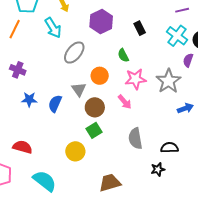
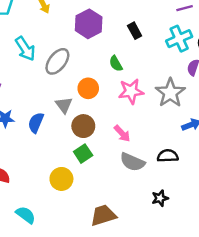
cyan arrow: (53, 28) -> (25, 49), moved
cyan cross: (177, 36) -> (179, 39), turned 30
pink arrow: (125, 102) -> (122, 133), moved
gray semicircle: (135, 138) -> (132, 162), turned -55
black semicircle: (169, 148) -> (168, 156), moved
cyan semicircle: (45, 181) -> (26, 215), size x0.7

